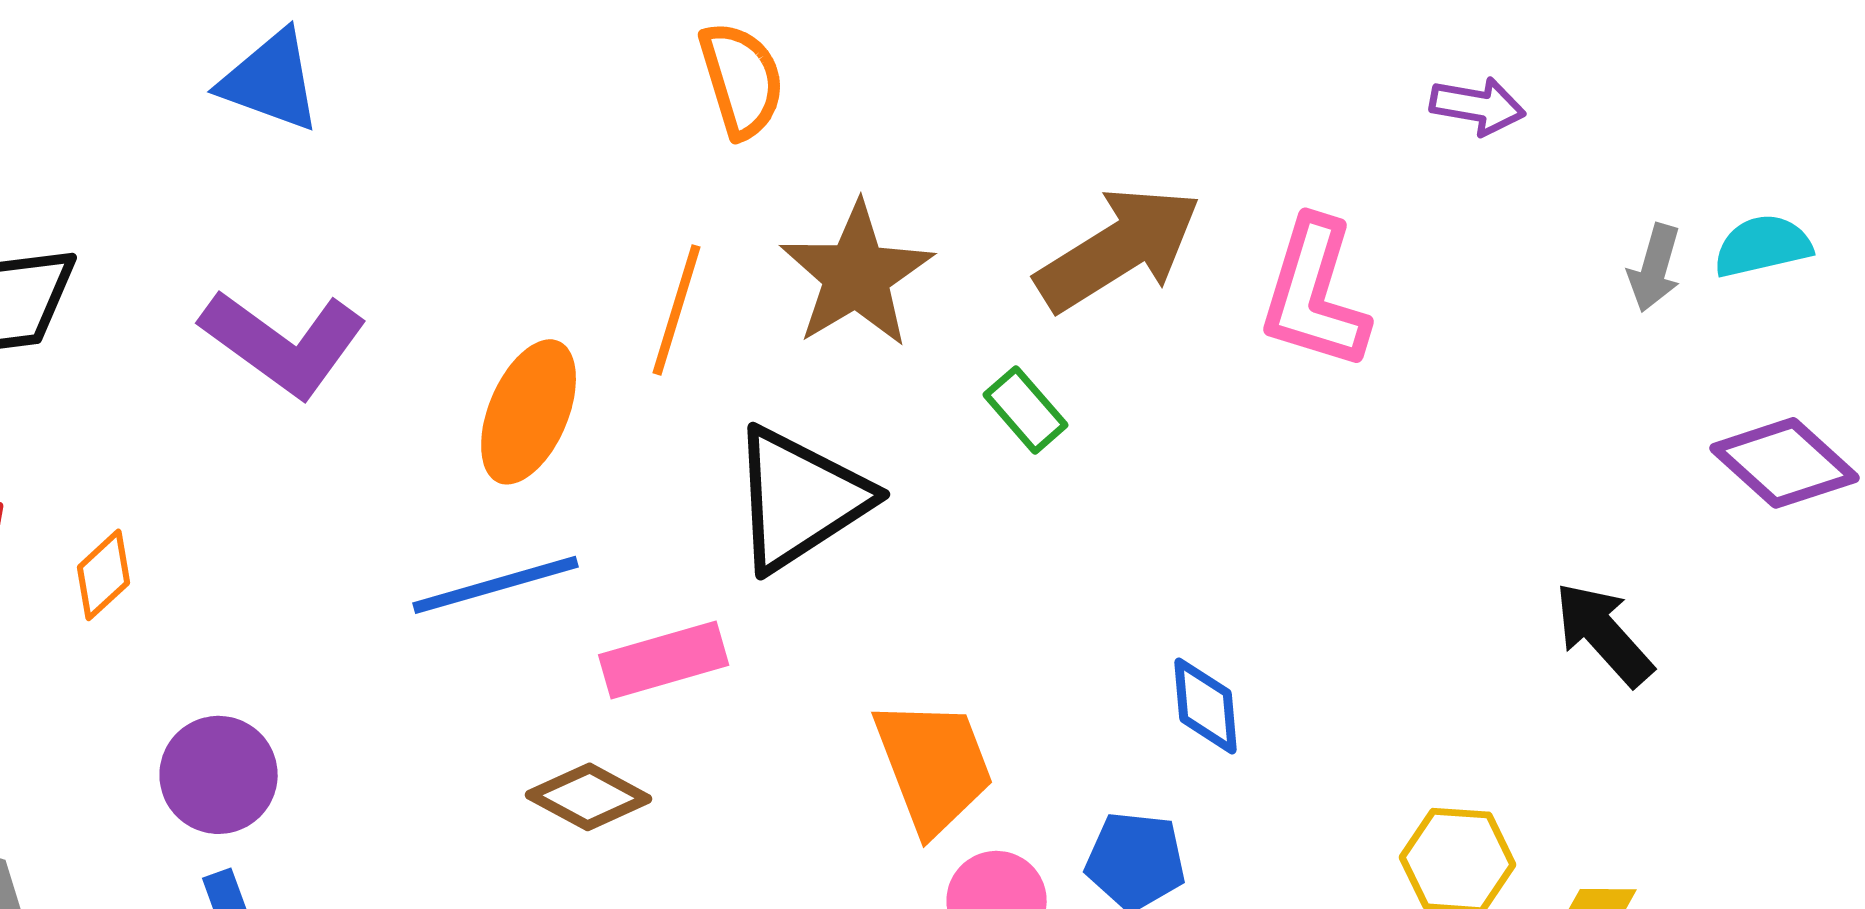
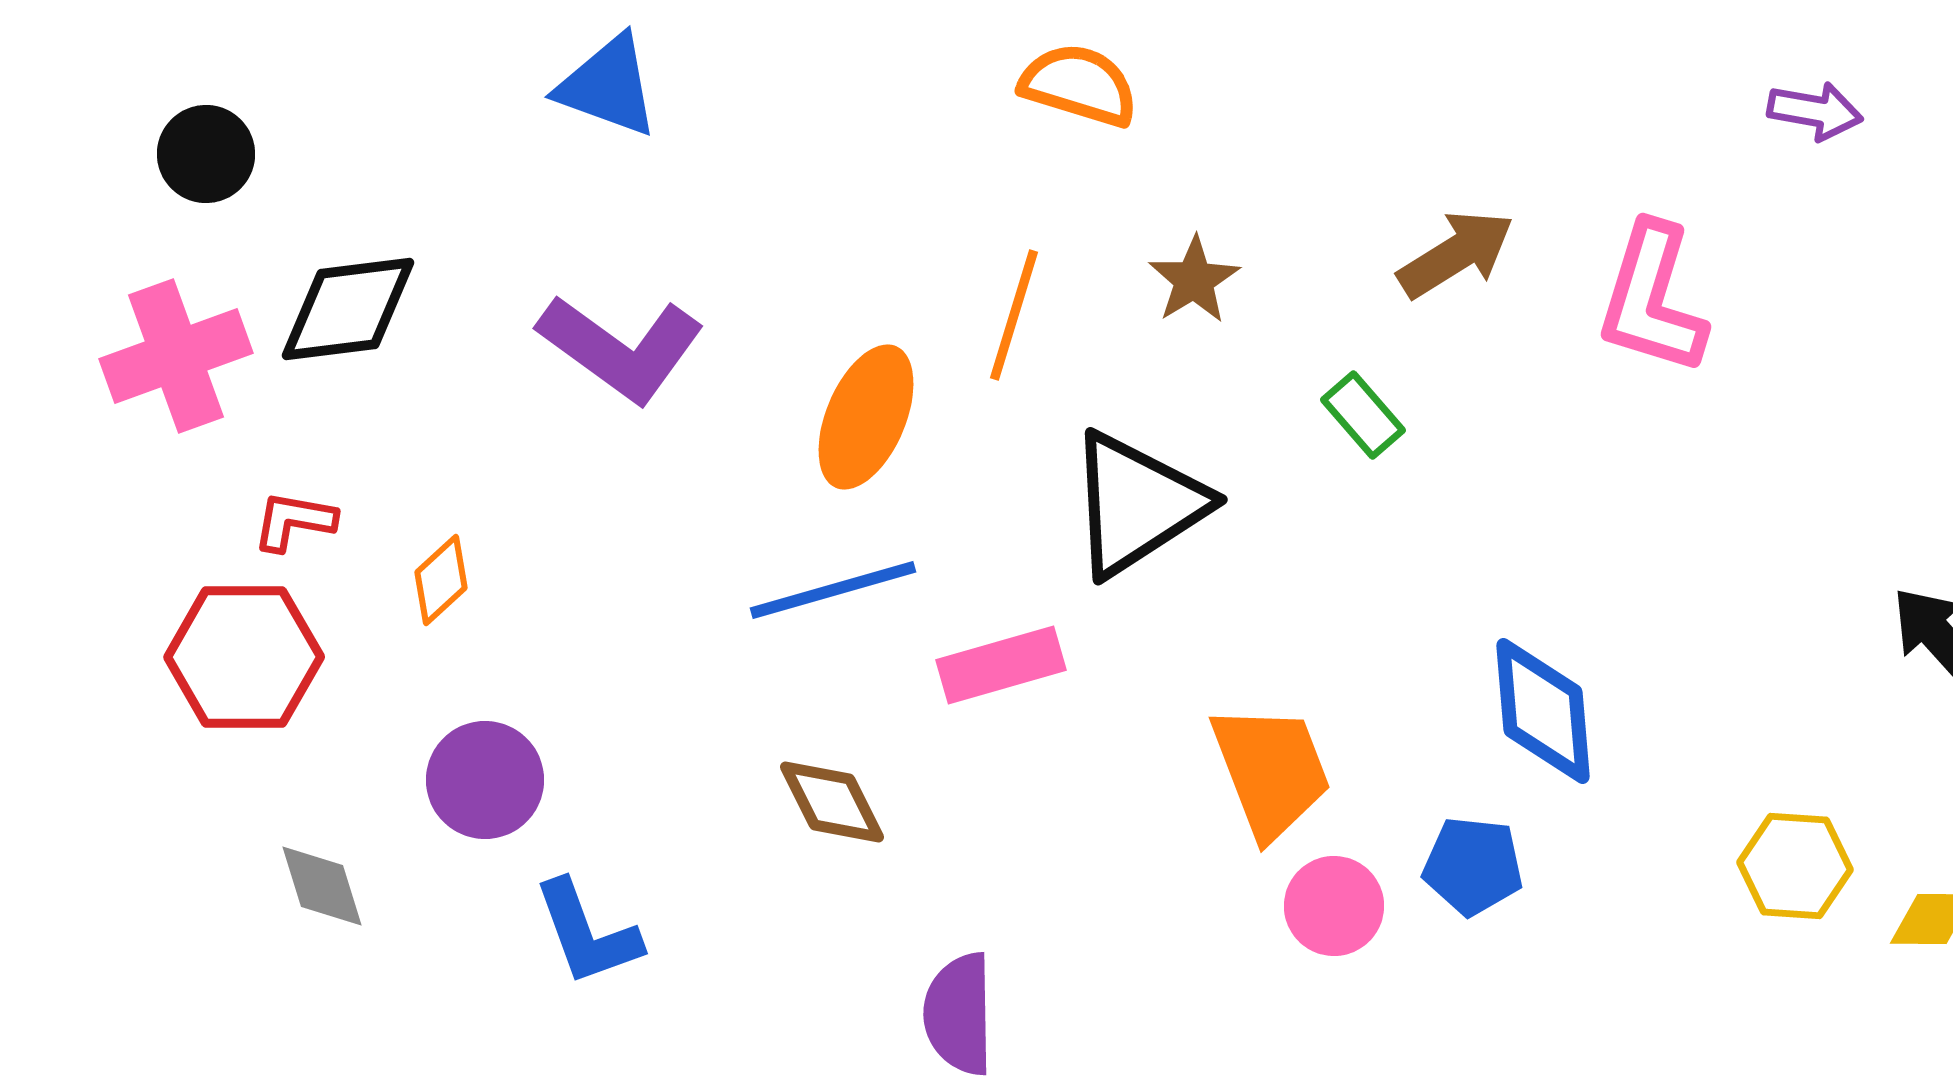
orange semicircle: (742, 80) -> (1079, 85), turned -56
brown arrow: (1119, 249) -> (1456, 254), size x0.7
brown star: (857, 275) -> (1194, 280), size x0.6
blue diamond: (1206, 706) -> (1543, 711), size x1.5
purple circle: (219, 775) -> (485, 780), moved
brown diamond: (589, 797) -> (832, 802), moved, turned 35

